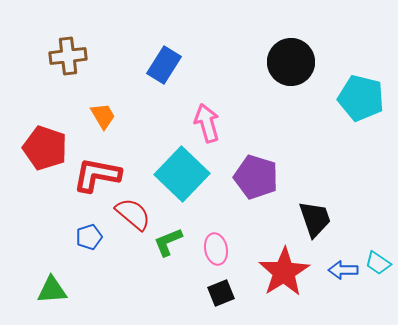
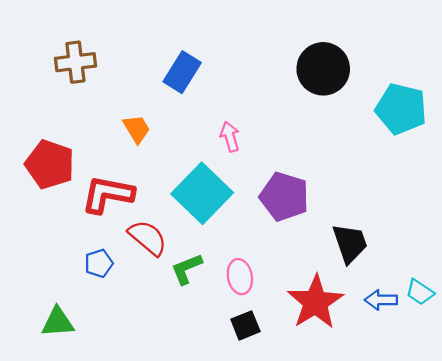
orange trapezoid: (103, 116) -> (137, 129), moved
pink arrow: (207, 123) -> (230, 137), size x0.7

